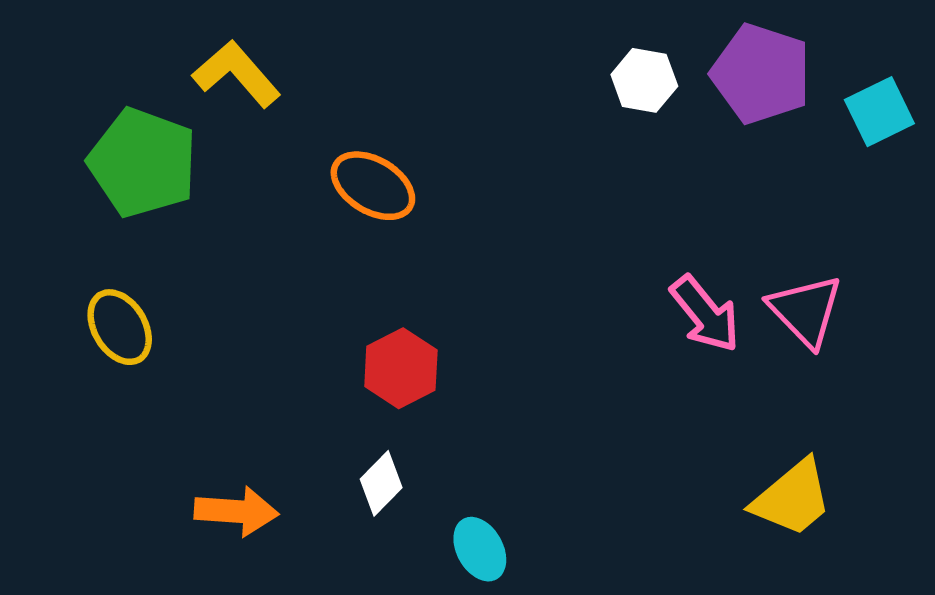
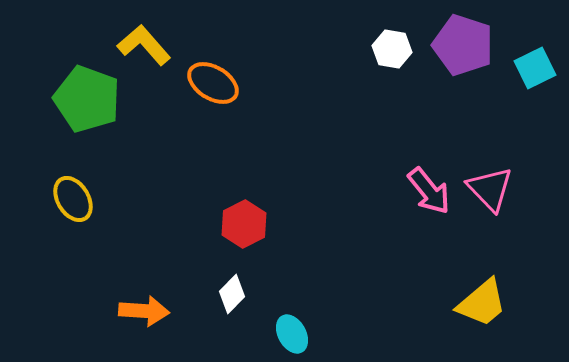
orange ellipse: (373, 186) -> (213, 83), moved

